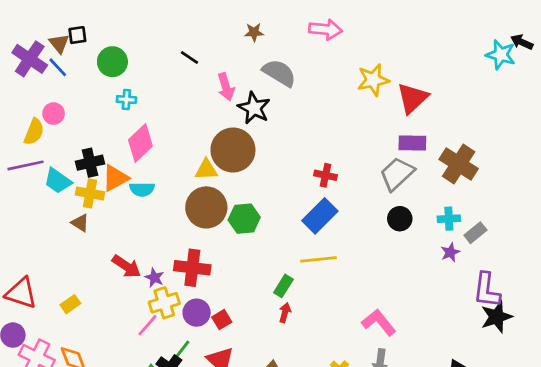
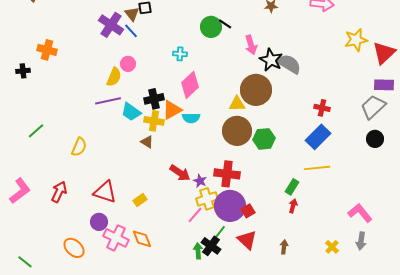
green circle: (112, 62) -> (211, 27), moved
gray semicircle: (279, 73) -> (289, 64), moved
purple circle: (197, 313) -> (230, 206), size x1.6

